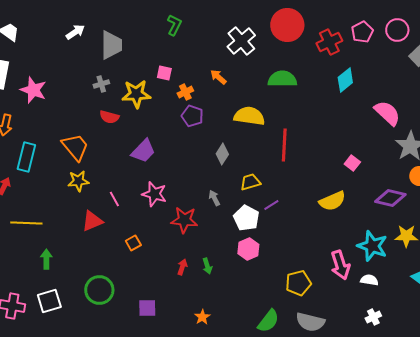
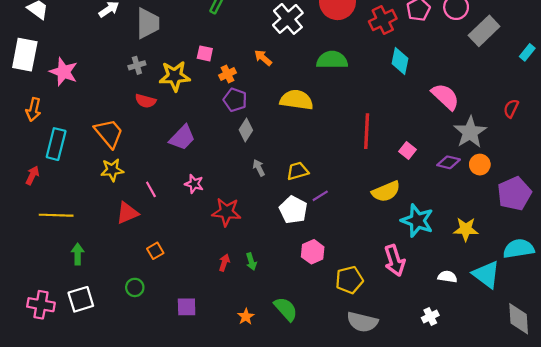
cyan diamond: (345, 80) -> (400, 61), turned -40
red line: (284, 145) -> (367, 131), moved
gray diamond: (222, 154) -> (246, 130), moved
pink star: (154, 194) -> (194, 184), size x0.7
gray arrow: (214, 198) -> (259, 168), moved
purple diamond: (390, 198) -> (449, 162), moved, size x0.7
orange square: (133, 243) -> (155, 251), moved
cyan star: (372, 246) -> (417, 221), moved
pink hexagon: (248, 249) -> (313, 252), moved
white semicircle: (369, 280) -> (447, 277), moved
green circle: (99, 290) -> (135, 287), size x0.6
green semicircle: (268, 321) -> (286, 309), moved, turned -80

